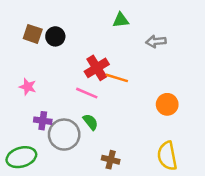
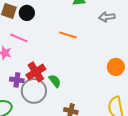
red cross: (97, 68) -> (36, 72), moved
orange line: (117, 78) -> (68, 35), moved
pink line: (87, 93) -> (19, 38), moved

